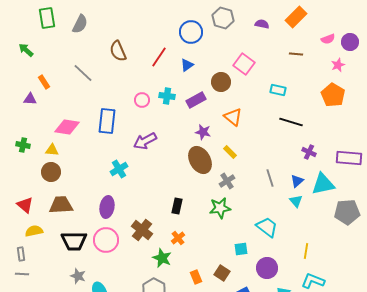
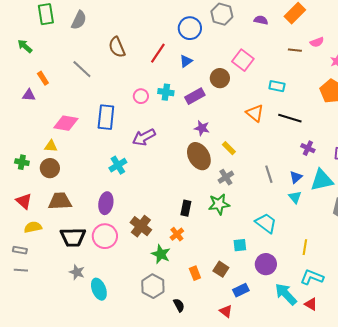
pink semicircle: (328, 39) -> (317, 42), moved
orange triangle: (233, 117) -> (255, 113), moved
green cross: (23, 145) -> (22, 162), moved
black rectangle: (177, 206) -> (186, 208), moved
gray rectangle: (21, 254) -> (20, 250), turned -72

